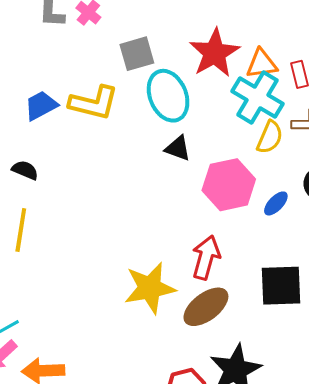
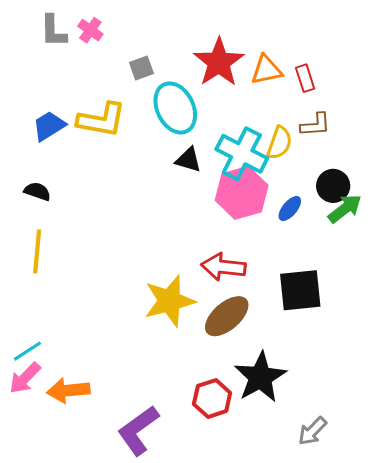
gray square: (137, 54) -> (141, 68), size x0.7
cyan cross: (257, 97) -> (242, 154), moved
red arrow: (206, 257) -> (223, 267), turned -96

